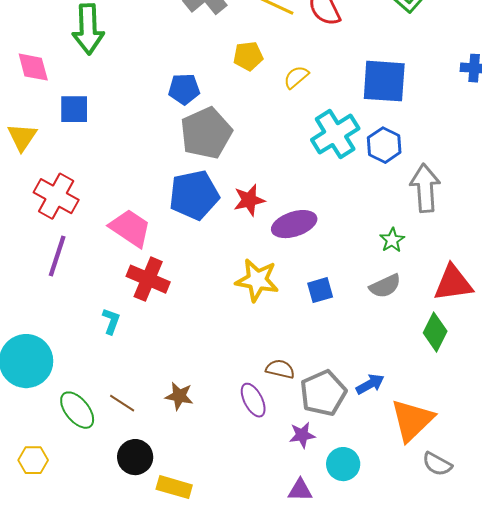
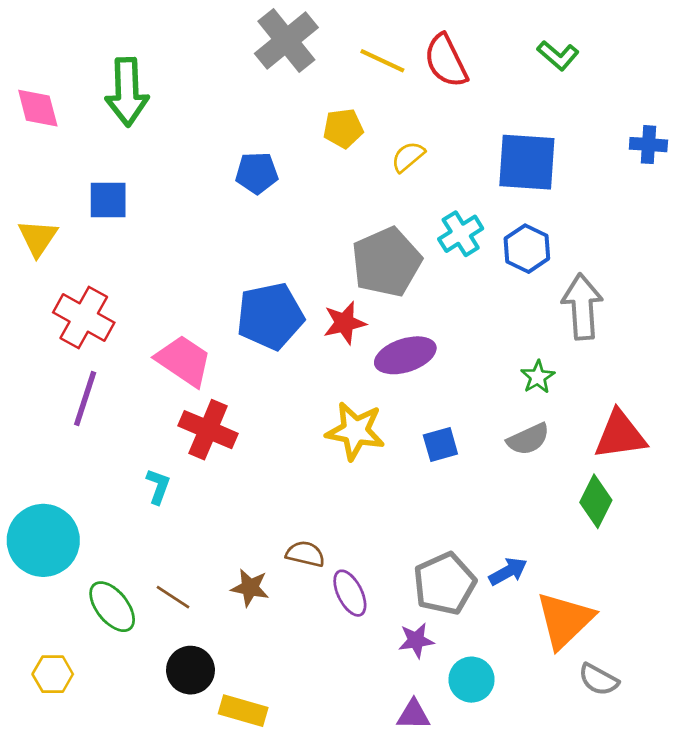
pink diamond: (33, 67) -> (38, 108), moved
gray pentagon: (206, 133) -> (386, 262), moved
cyan cross: (335, 134) -> (461, 234), size x0.7
brown semicircle: (280, 369) -> (305, 554), moved

